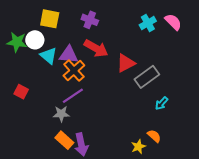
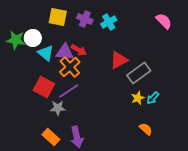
yellow square: (50, 19) -> (58, 17), moved
cyan cross: (148, 23) -> (109, 22), moved
red arrow: (96, 48) -> (79, 50), moved, size x0.7
red square: (21, 92) -> (44, 87), moved, size x1.5
orange rectangle: (64, 140) -> (51, 137), moved
yellow star: (138, 147) -> (138, 98), moved

